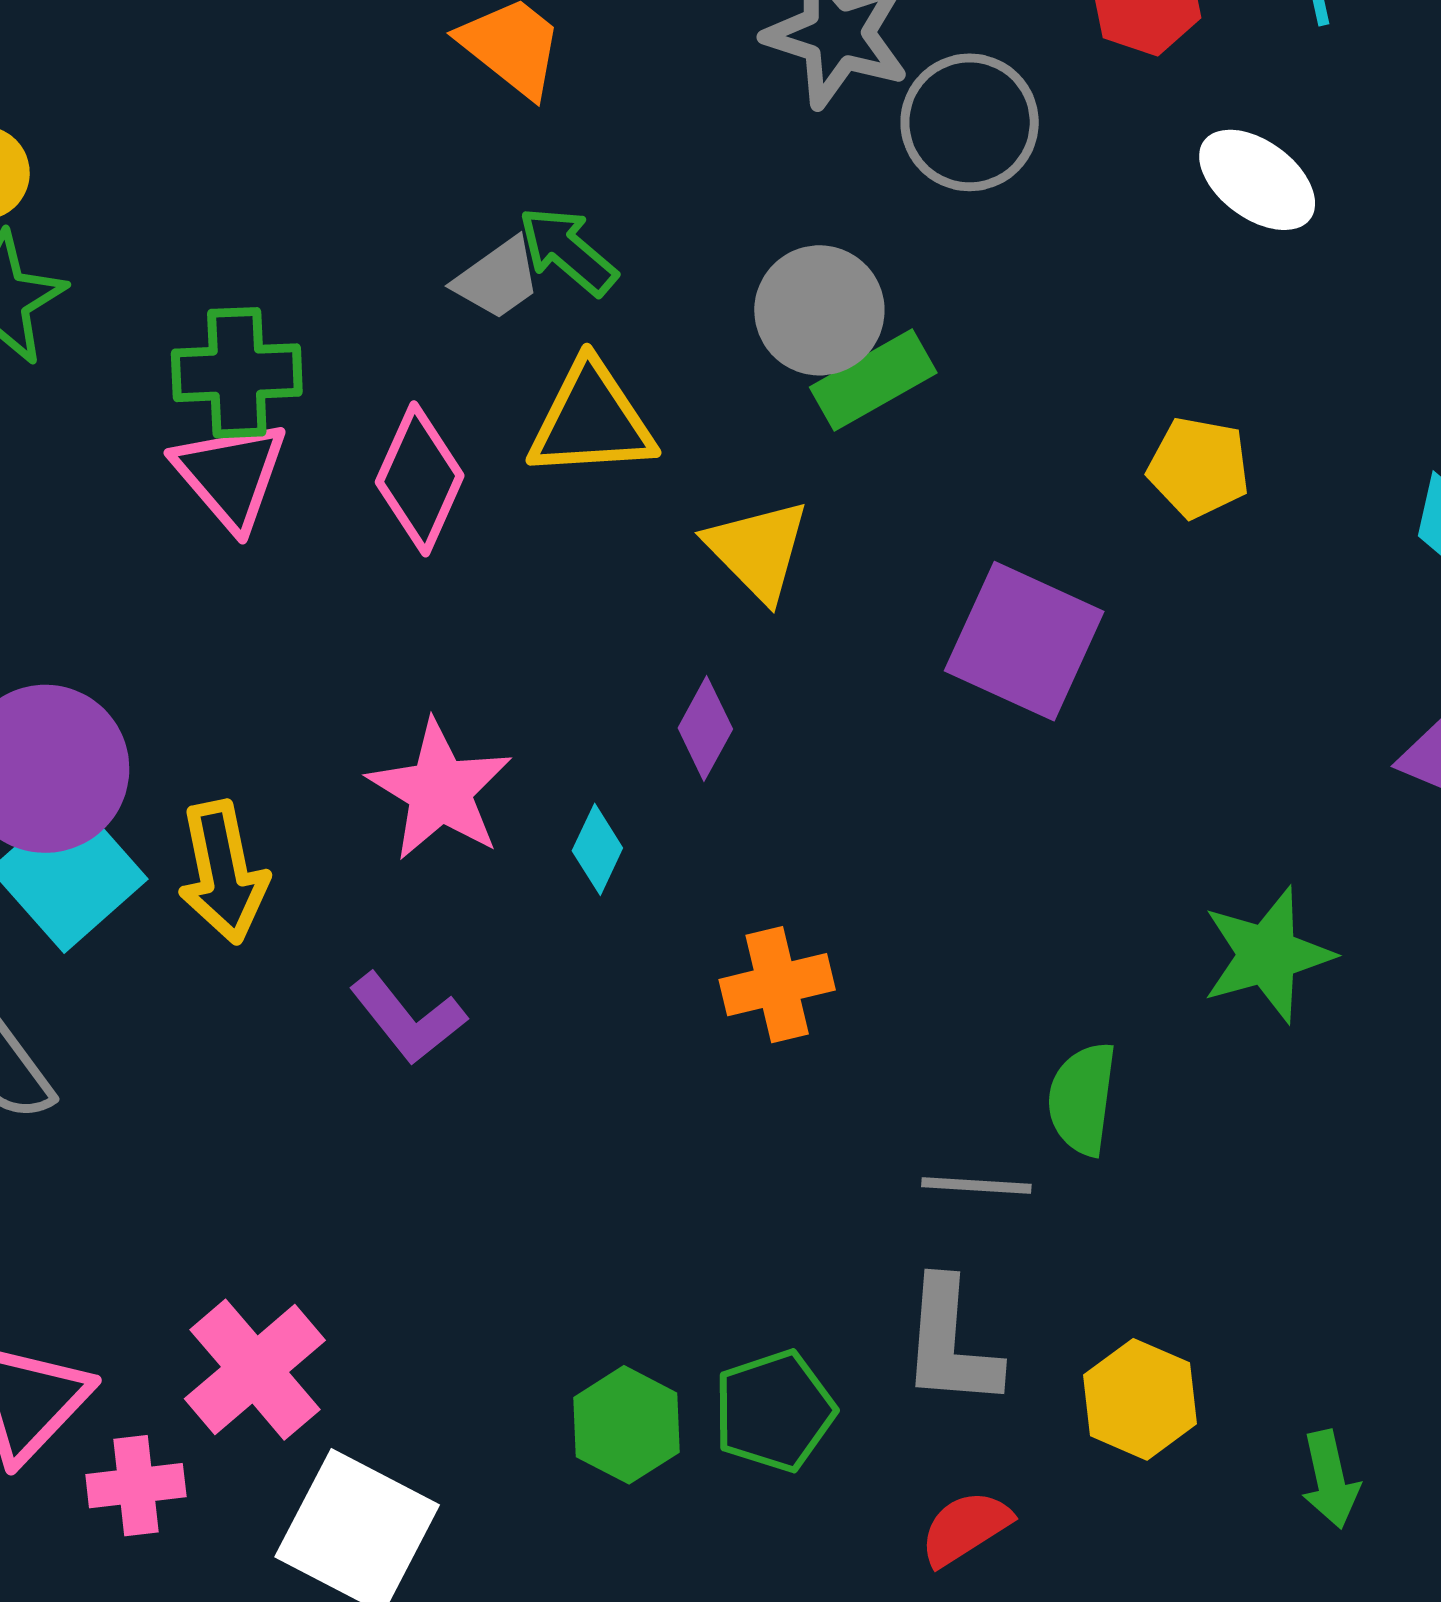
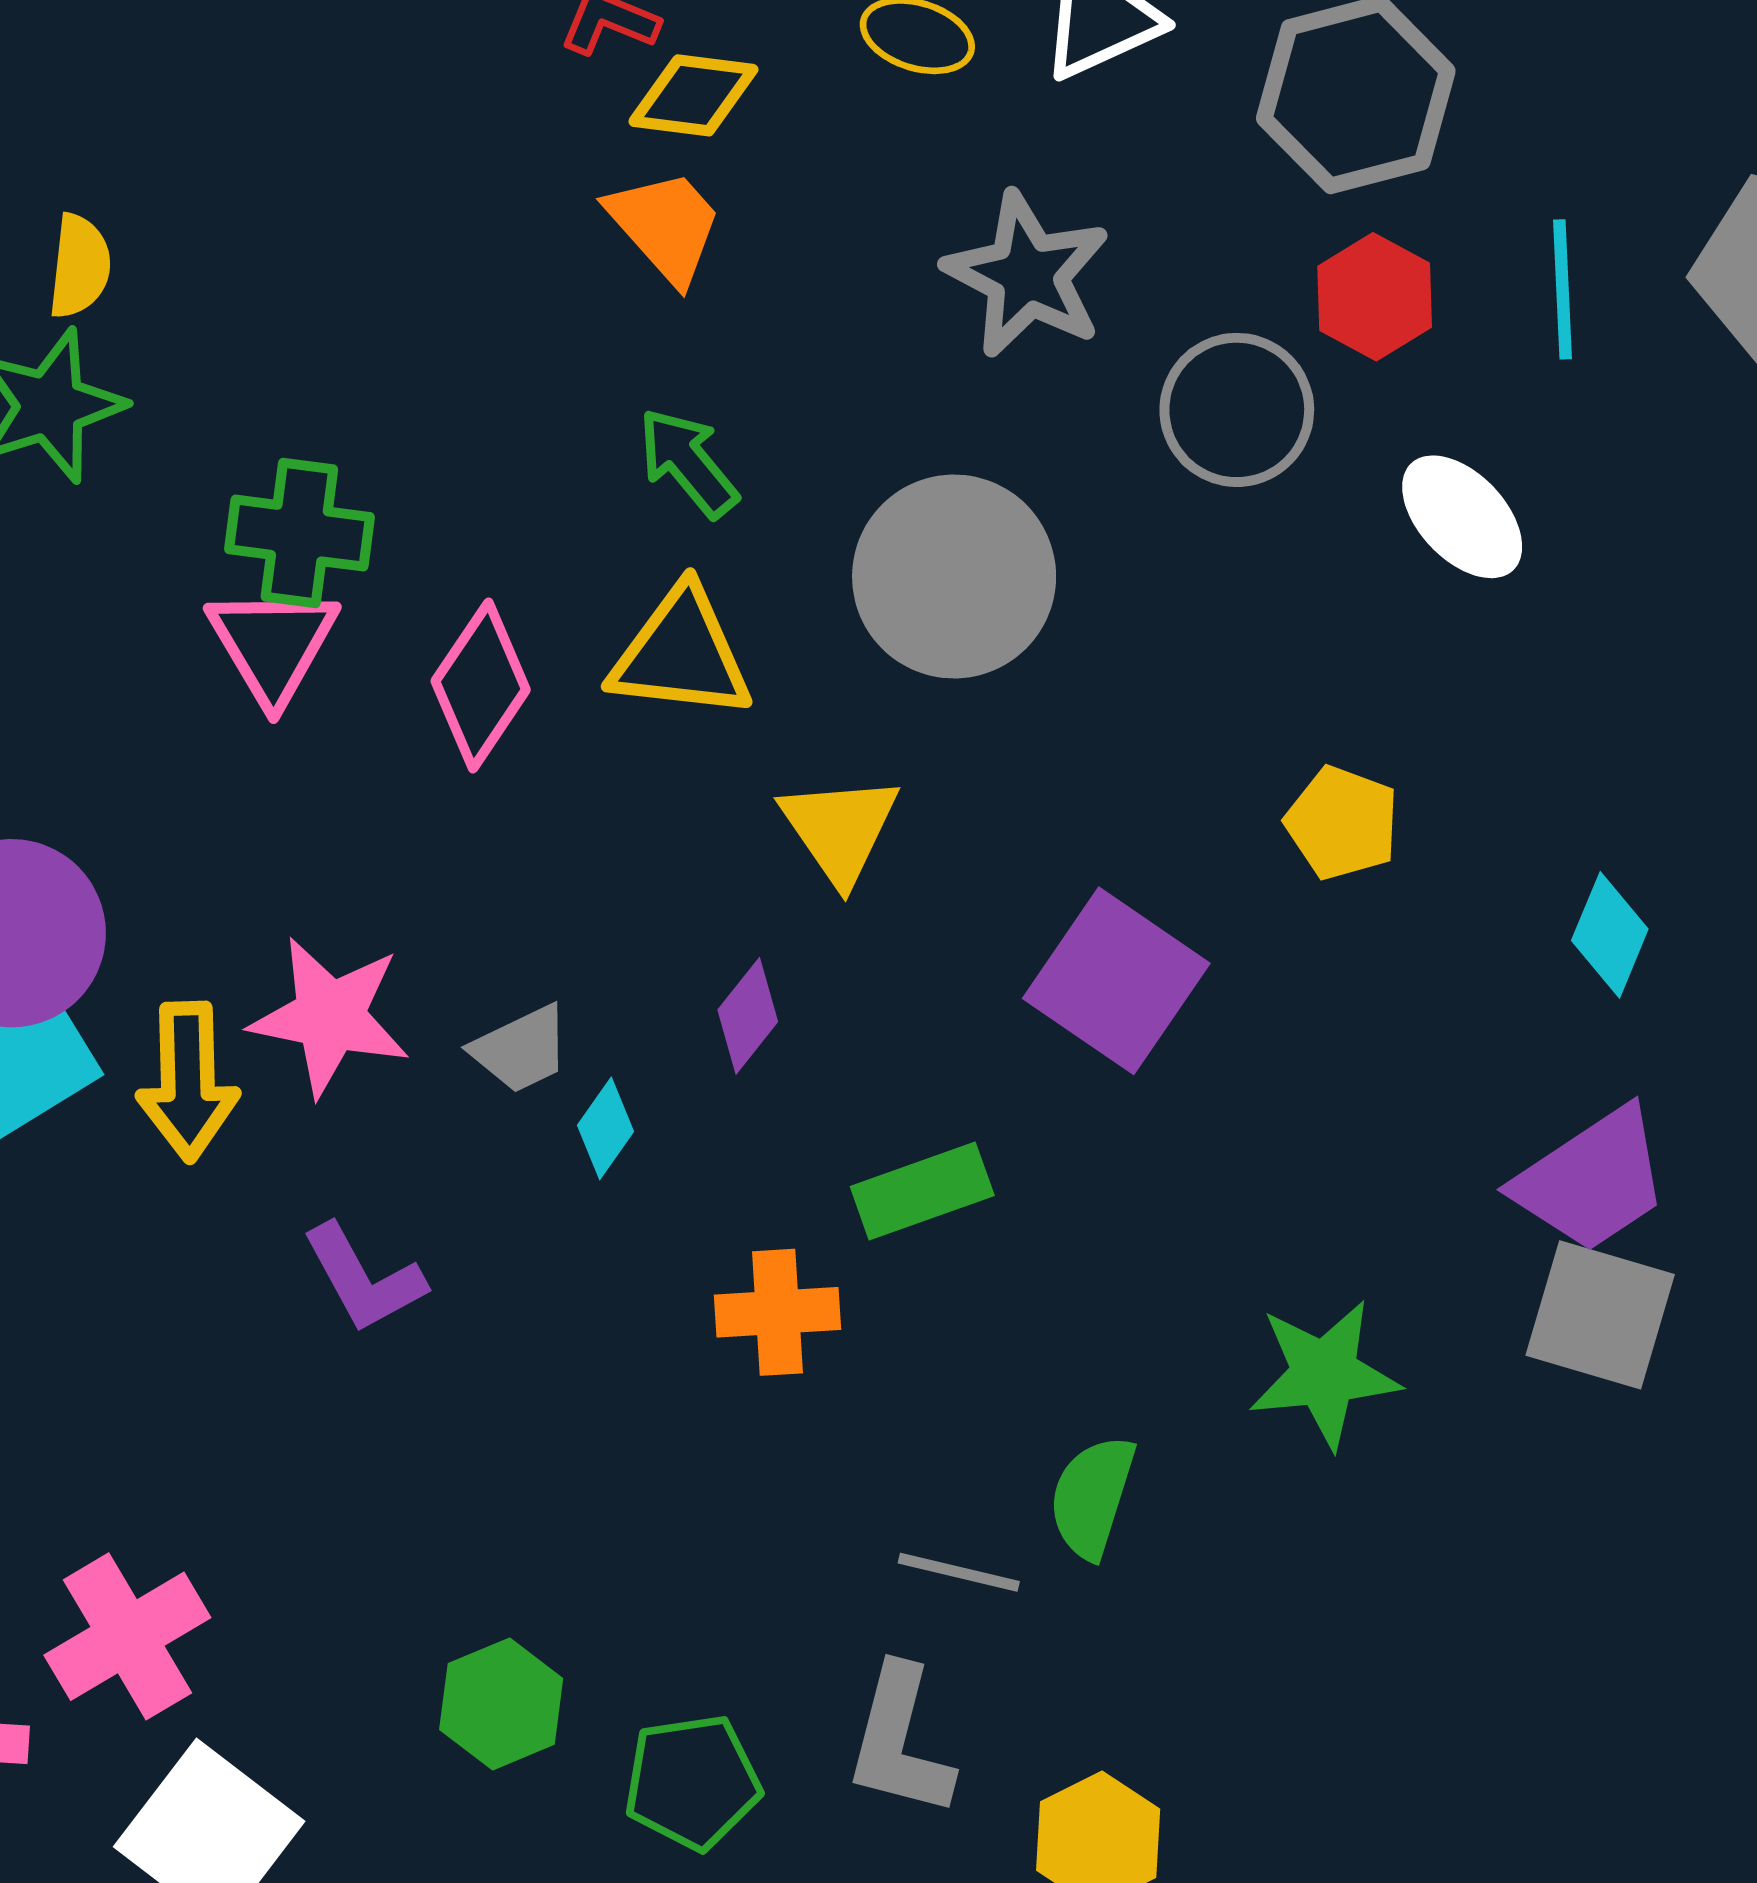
gray circle: (970, 122) -> (1237, 410), moved
gray trapezoid: (497, 279) -> (521, 1049), moved
gray circle: (819, 310) -> (954, 577), size x1.4
green rectangle: (873, 380) -> (922, 1191), moved
pink star: (440, 790) -> (330, 1016), moved, turned -30
green hexagon: (627, 1425) -> (501, 1704), moved

